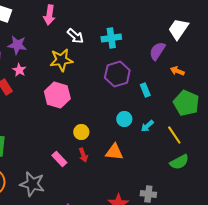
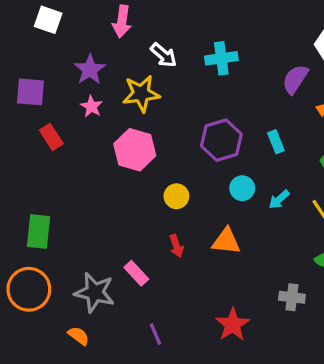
purple star: (17, 45) -> (90, 70), moved, turned 30
pink star: (19, 70) -> (91, 106), moved
purple hexagon: (117, 74) -> (221, 140), moved
yellow circle: (81, 132) -> (176, 196), moved
pink rectangle: (59, 159) -> (136, 273), moved
gray cross: (148, 194) -> (292, 297), moved

